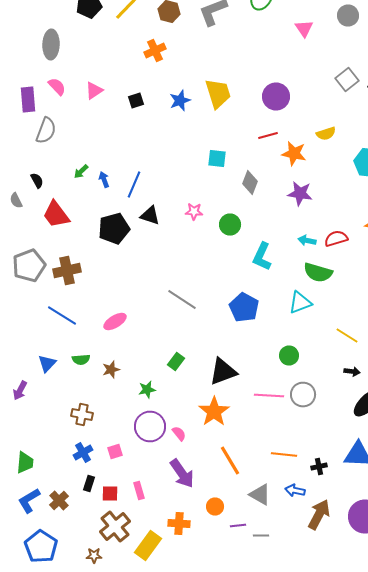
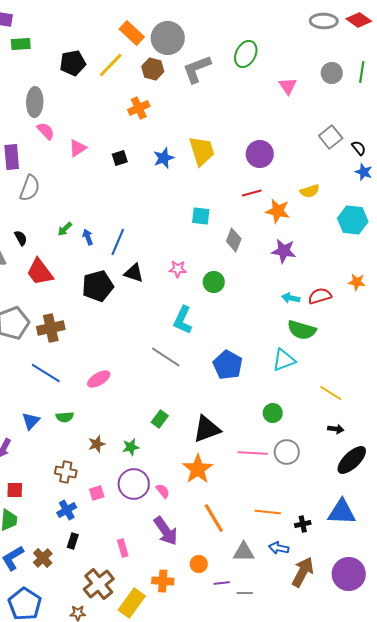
pink semicircle: (57, 86) -> (46, 131), moved
cyan L-shape: (262, 256) -> (183, 320), moved
brown star: (111, 370) -> (97, 444), moved
pink square: (115, 452) -> (97, 493), moved
red square: (110, 494) -> (15, 490), moved
gray triangle: (260, 494) -> (244, 552), turned -30

